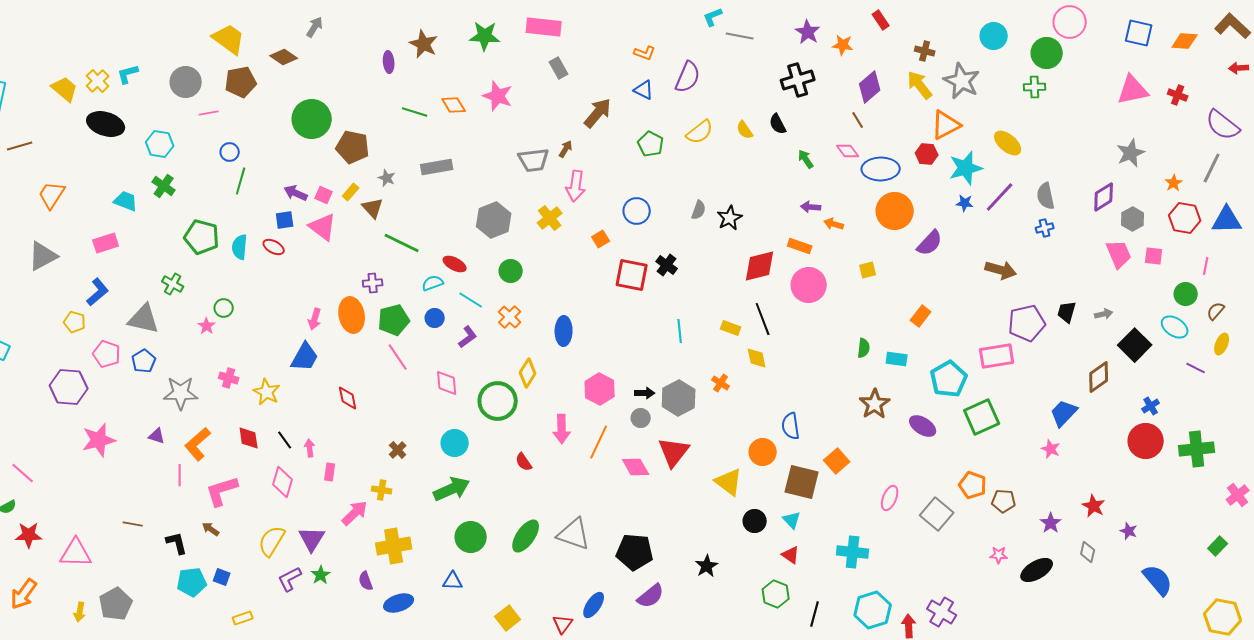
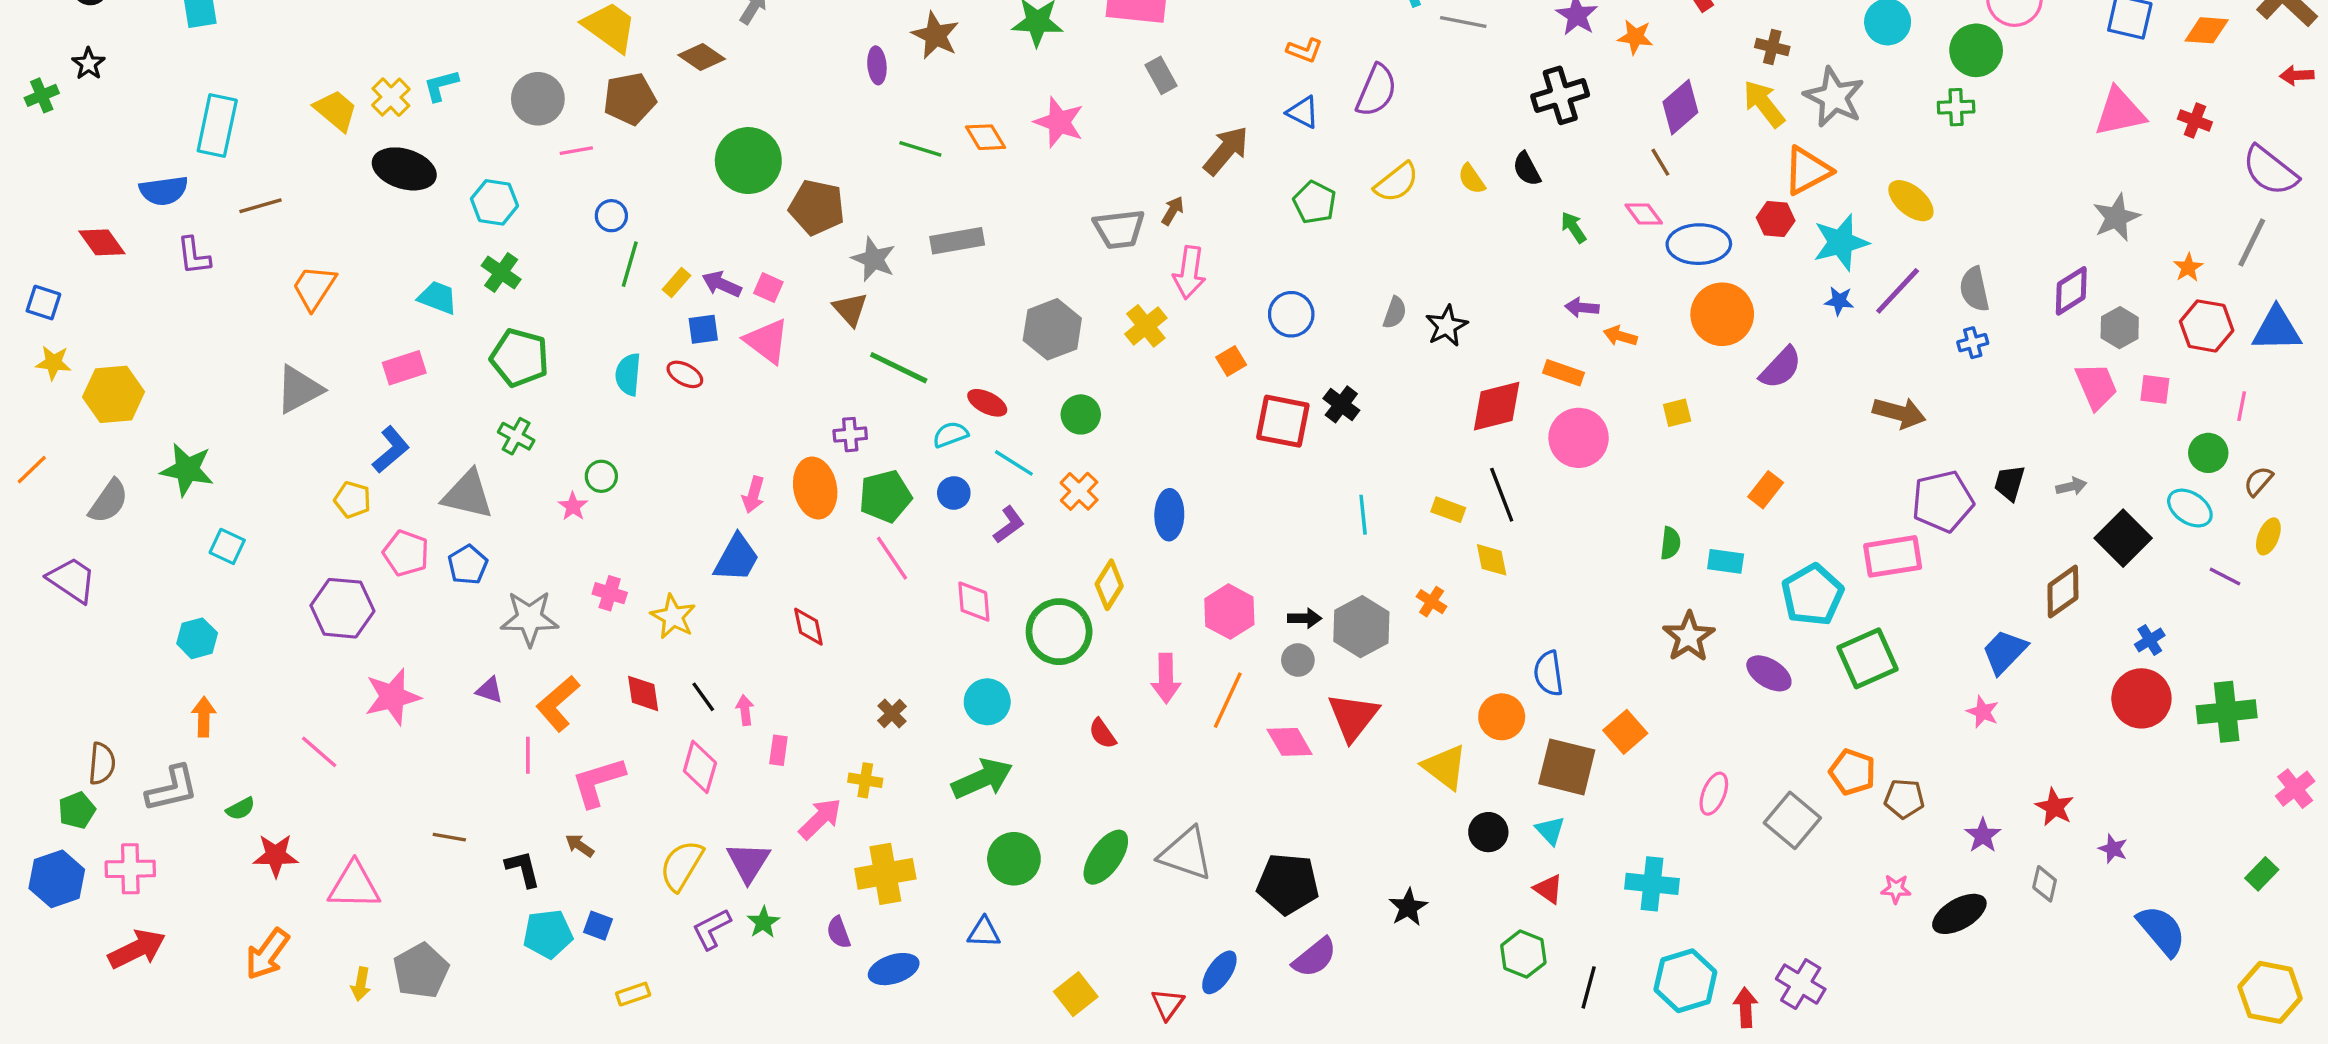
gray star: (387, 178) -> (874, 259), size x1.5
yellow rectangle: (351, 192) -> (677, 283), moved
green pentagon: (202, 237) -> (519, 358), moved
pink line: (23, 473) -> (319, 752), moved

